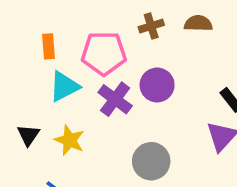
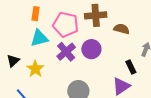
brown semicircle: (198, 23) -> (122, 29), moved
brown cross: (151, 26) -> (96, 15), size x1.5

